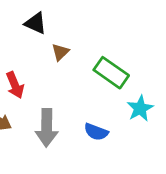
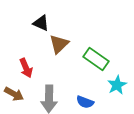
brown triangle: (60, 52) -> (59, 44), size x1.5

